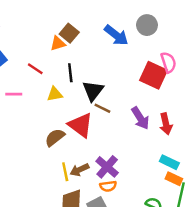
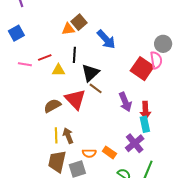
gray circle: (147, 25) -> (163, 44), moved
blue arrow: (116, 35) -> (106, 39), moved
red line: (35, 69) -> (45, 58), moved, turned -64
cyan rectangle: (169, 162) -> (145, 124), moved, turned 42
purple cross: (107, 167) -> (135, 143), moved
brown arrow: (80, 170) -> (68, 136), turned 84
orange rectangle: (174, 179) -> (109, 152), moved

